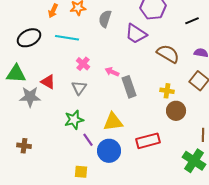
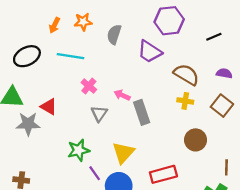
gray triangle: (79, 88) -> (99, 114), moved
yellow cross: (167, 91) -> (185, 101), moved
yellow triangle: (113, 122) -> (123, 153), turned -40

